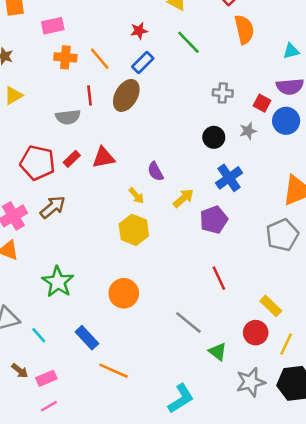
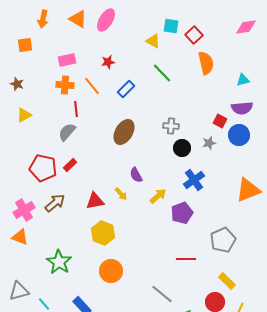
pink rectangle: (53, 26) -> (67, 60), moved
red star: (139, 31) -> (108, 62), moved
gray cross: (223, 93) -> (171, 126), moved
red line: (89, 95) -> (76, 109), moved
brown ellipse: (126, 95) -> (124, 132), moved
gray semicircle: (68, 117) -> (67, 132), turned 138
red triangle: (103, 158) -> (95, 201), moved
yellow hexagon: (134, 230) -> (103, 233), moved
gray pentagon: (282, 235) -> (223, 240), moved
red line: (219, 278) -> (186, 259), turned -66

